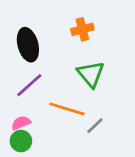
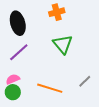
orange line: (67, 109) -> (50, 88), moved
gray line: (95, 126) -> (85, 81), moved

